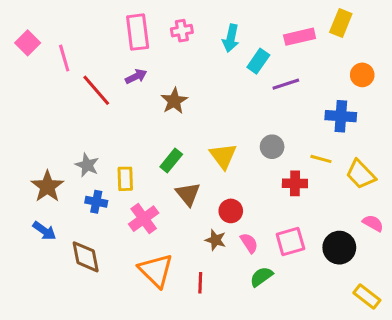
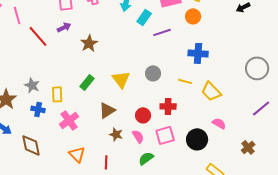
orange circle: (362, 75) -> (193, 16), moved
red cross: (295, 183) -> (168, 106), moved
brown triangle: (188, 194) -> (107, 110), moved, turned 36
red circle: (231, 211) -> (143, 115), moved
orange triangle: (156, 271) -> (77, 154), size x0.7

